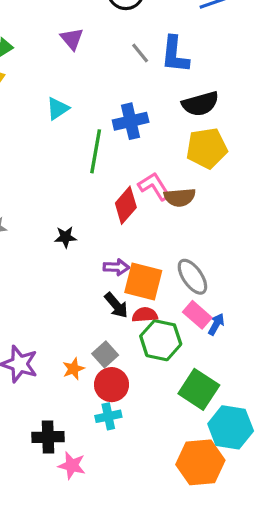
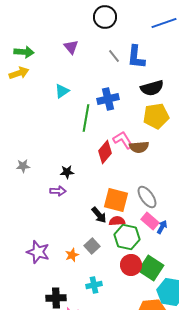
purple arrow: (116, 267) -> (58, 191), moved
red circle: (112, 385) -> (131, 265), moved

